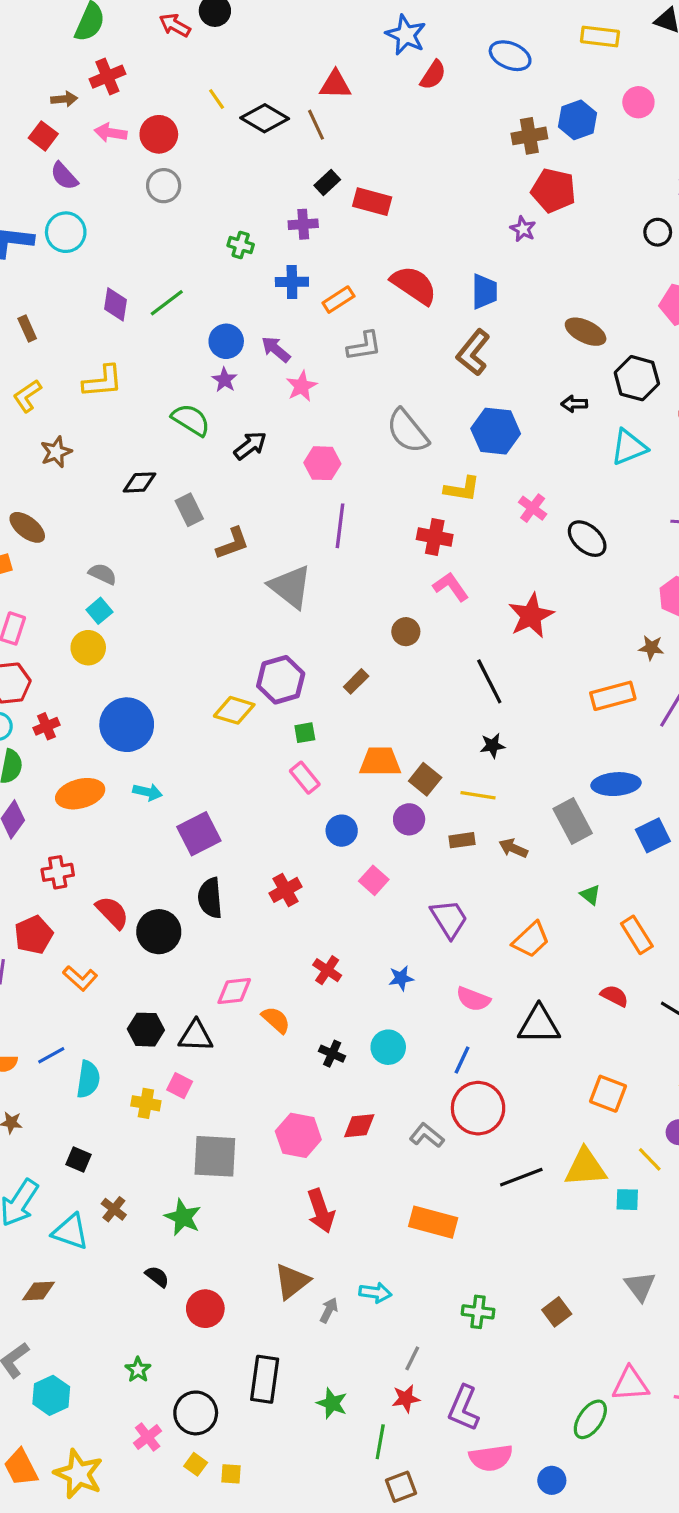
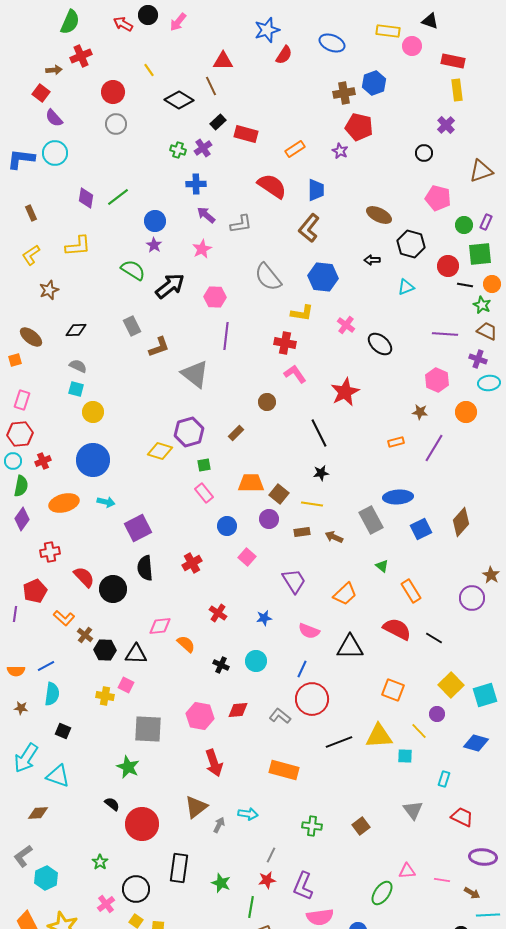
blue star: (406, 35) -> (267, 30), turned 30
pink circle: (638, 102) -> (412, 46), moved
black diamond: (265, 118) -> (179, 100), moved
pink arrow: (111, 133) -> (178, 22), moved, turned -60
purple cross: (303, 224) -> (203, 148), turned -30
green cross: (241, 245) -> (178, 150), moved
orange rectangle: (338, 300) -> (295, 149), moved
purple arrow: (276, 349) -> (206, 215), moved
black arrow: (250, 446) -> (170, 286), size x1.4
cyan triangle: (629, 447) -> (406, 287), size x0.7
black diamond: (140, 482) -> (76, 330), moved
cyan square: (99, 611) -> (76, 389), turned -35
yellow circle: (88, 648) -> (93, 412), moved
orange rectangle: (613, 696) -> (396, 442), size x0.6
red semicircle: (614, 996) -> (397, 629), size x1.6
cyan semicircle: (88, 1079) -> (52, 694), moved
brown cross: (114, 1209) -> (85, 635), moved
red circle: (205, 1309) -> (142, 824), size x1.4
pink triangle: (630, 1384) -> (407, 871), size x0.7

